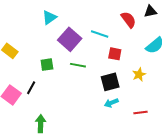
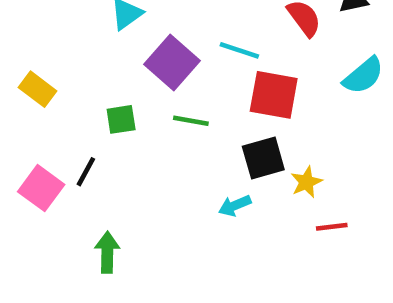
red square: (115, 54) -> (274, 95), size x1.6
yellow star: (139, 75) -> (306, 182), moved
cyan arrow: (111, 103) -> (235, 206), moved

